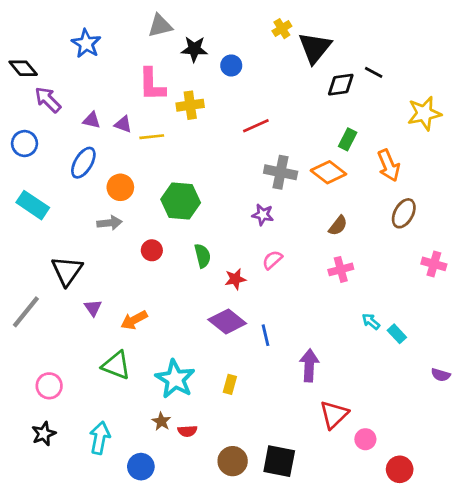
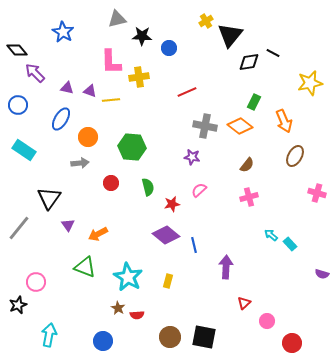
red triangle: (334, 415) -> (244, 303), size x0.6
black star: (44, 434) -> (18, 305), moved
cyan arrow: (100, 438) -> (49, 335), moved

